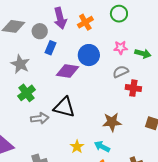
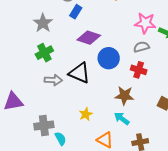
pink star: (121, 48) -> (145, 23), size x1.5
blue circle: (89, 55) -> (109, 58), moved
red cross: (133, 88) -> (139, 70), moved
cyan arrow: (102, 147) -> (122, 119), moved

